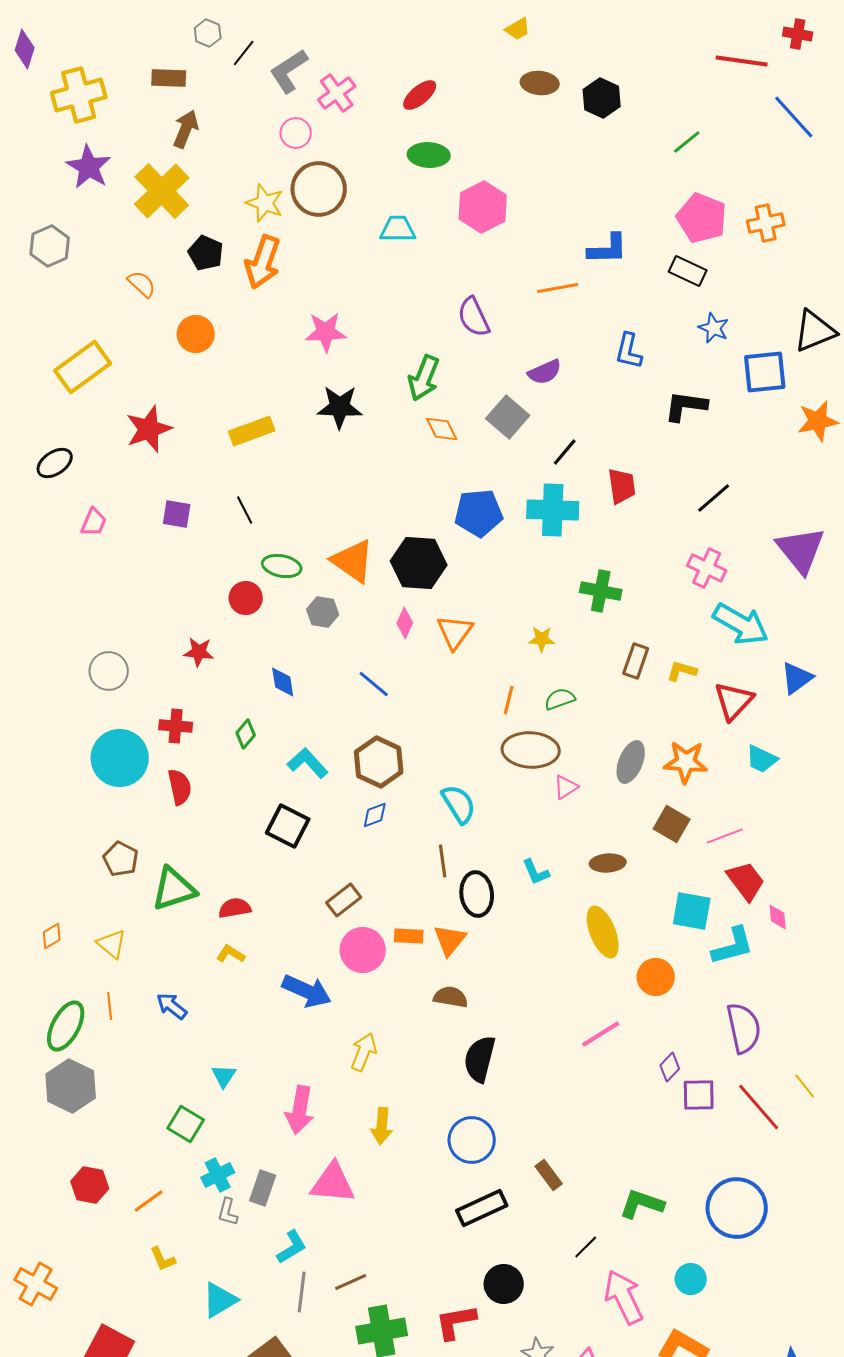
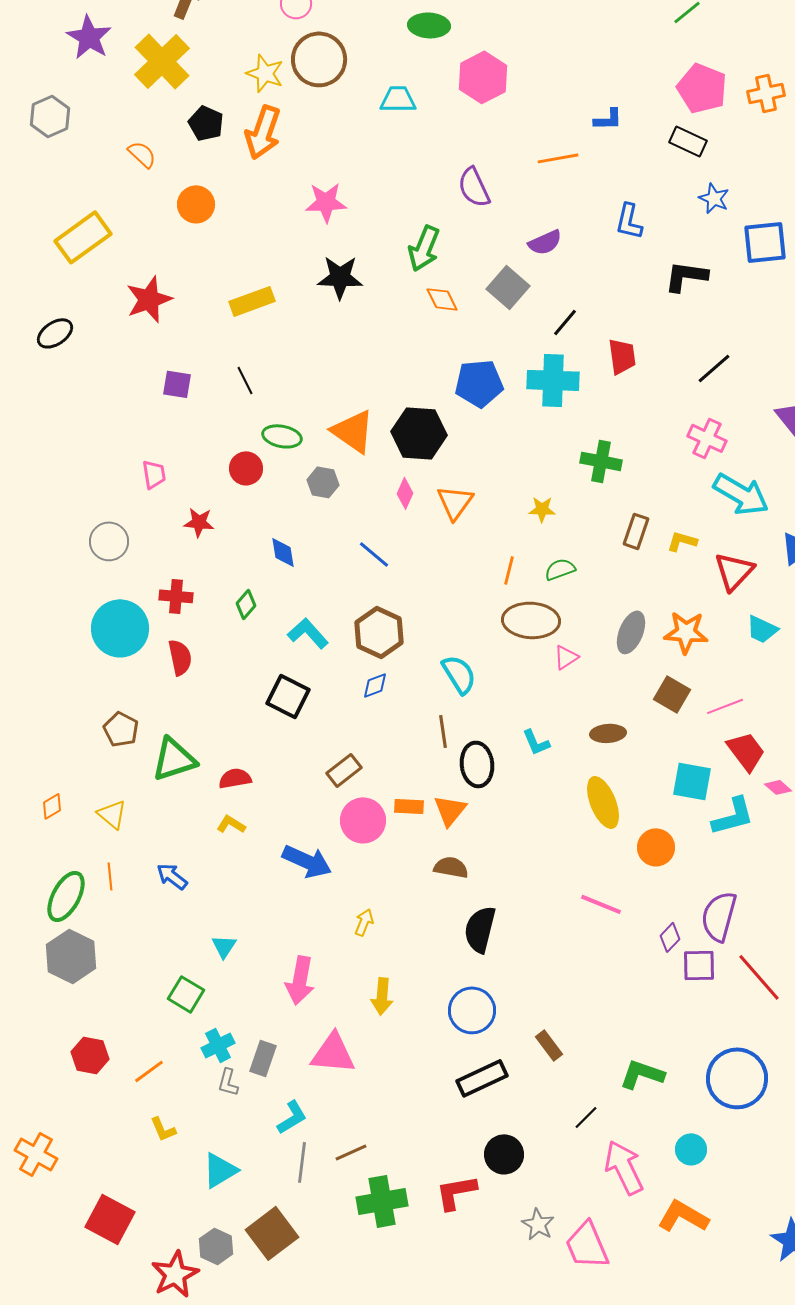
blue L-shape: (608, 249) -> (608, 119), size x0.7
pink trapezoid: (94, 522) -> (154, 474), moved, turned -32
pink diamond: (778, 917) -> (778, 787), turned -44
purple semicircle: (744, 1028) -> (719, 916), moved, turned -153
pink line: (601, 1034) -> (601, 904), turned 54
yellow arrow: (364, 1052) -> (364, 922), size x0.7

